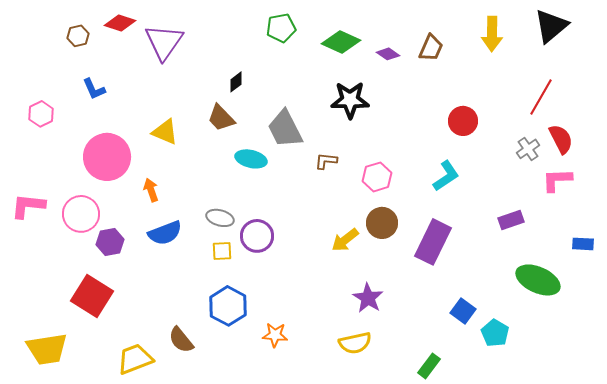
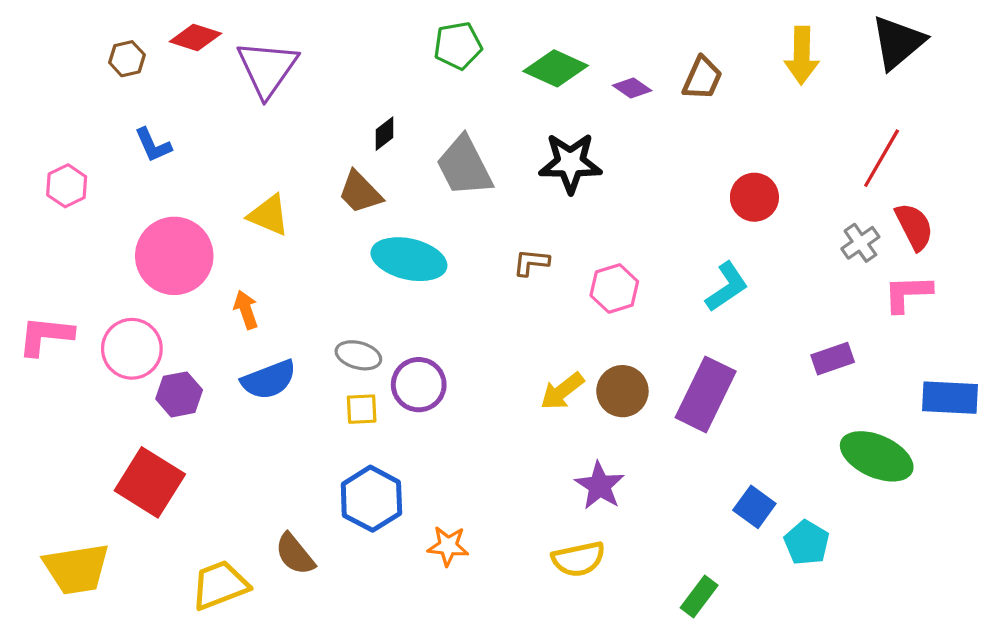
gray trapezoid: (285, 129) -> (464, 166), moved
cyan ellipse: (251, 159) -> (409, 259), size x1.4
brown circle: (382, 223) -> (622, 391), moved
blue rectangle: (583, 244) -> (950, 398), size x1.6

